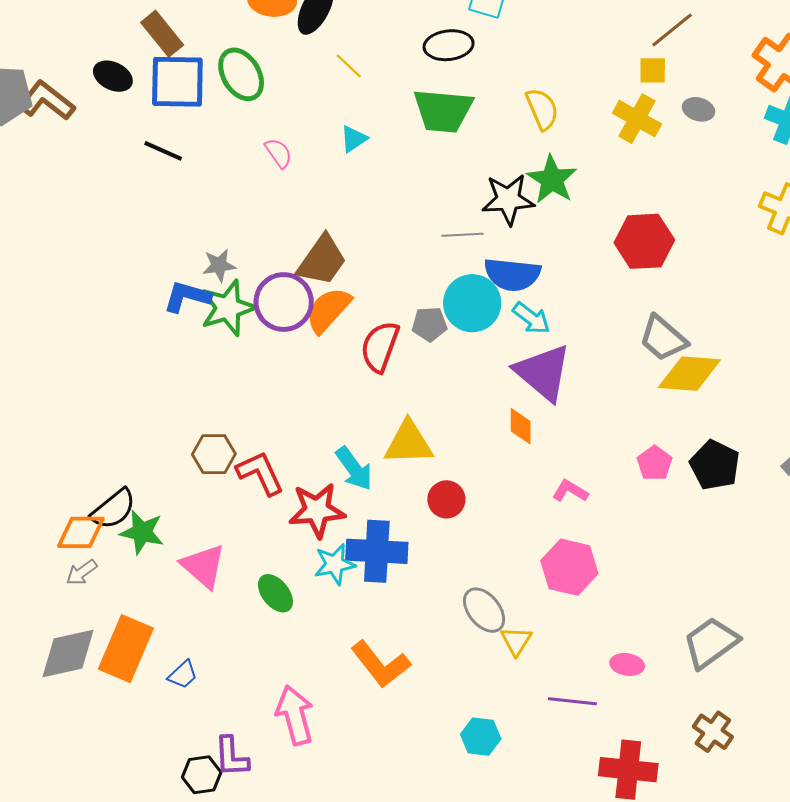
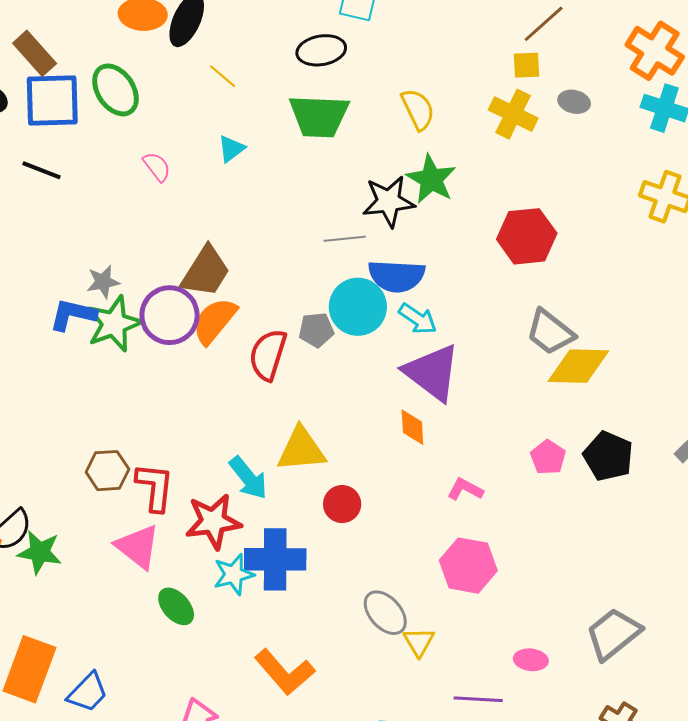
red L-shape: (260, 473) -> (155, 487), turned 34
pink triangle: (203, 566) -> (138, 547), moved
blue trapezoid: (183, 675) -> (88, 692), size x1.4

